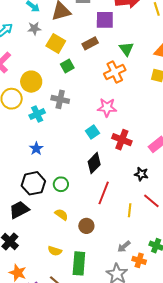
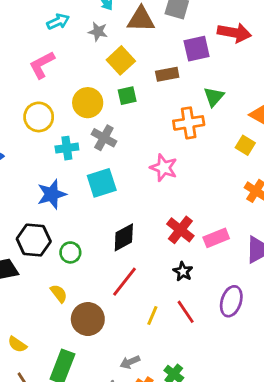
purple square: (105, 20) -> (197, 49), turned -30
yellow circle: (31, 82) -> (88, 103), moved
cyan square: (92, 132) -> (102, 183), moved, size x1.5
red cross: (122, 140) -> (180, 230), moved
blue star: (36, 149) -> (52, 194), size x1.5
brown circle: (86, 226) -> (88, 319), size x1.5
yellow semicircle: (55, 251) -> (17, 344), moved

